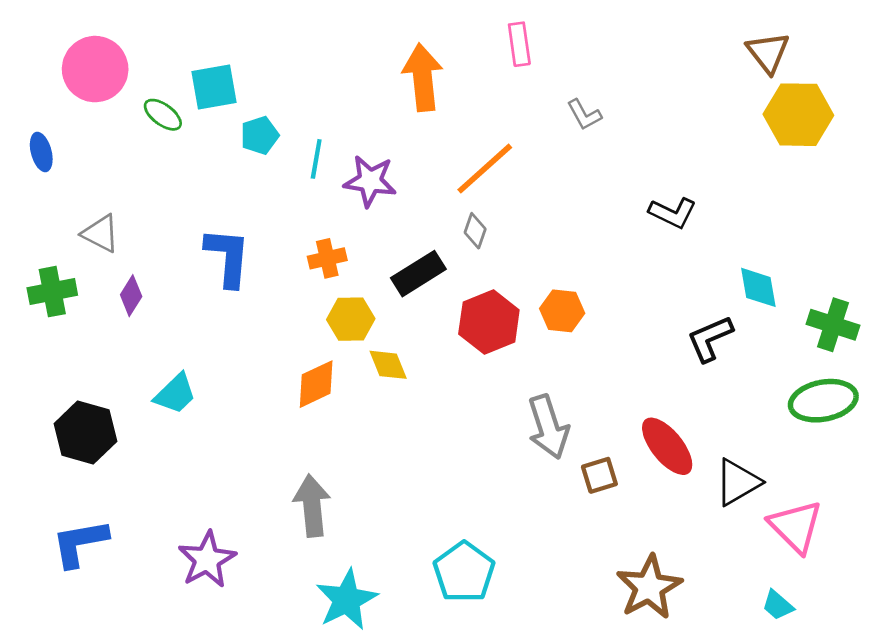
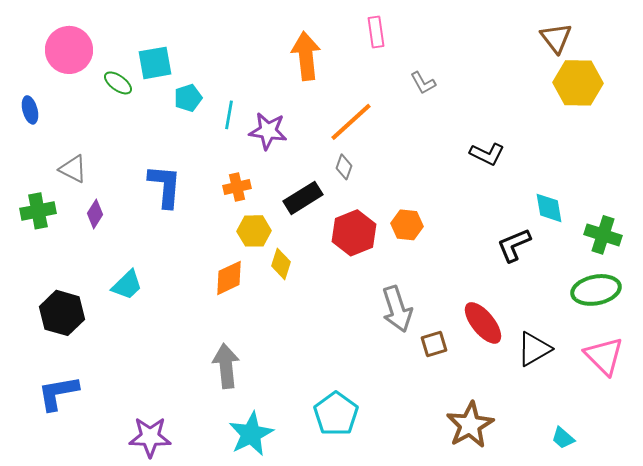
yellow diamond: (388, 365) -> (281, 264), turned 40
pink triangle: (796, 526) -> (604, 356), moved
purple star: (207, 560) -> (150, 437), moved, turned 30

